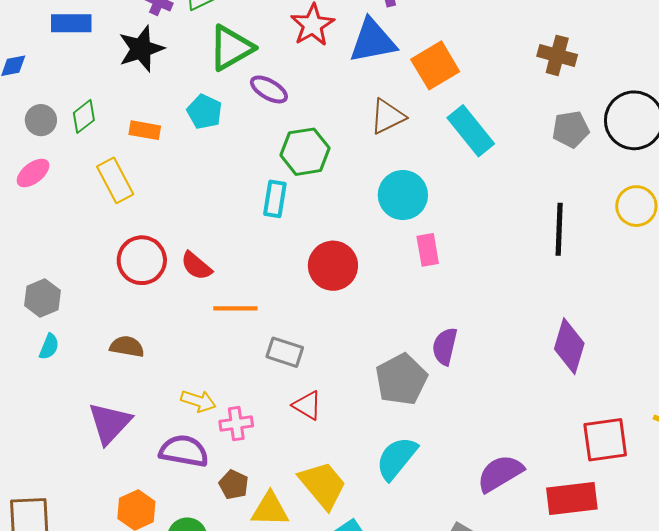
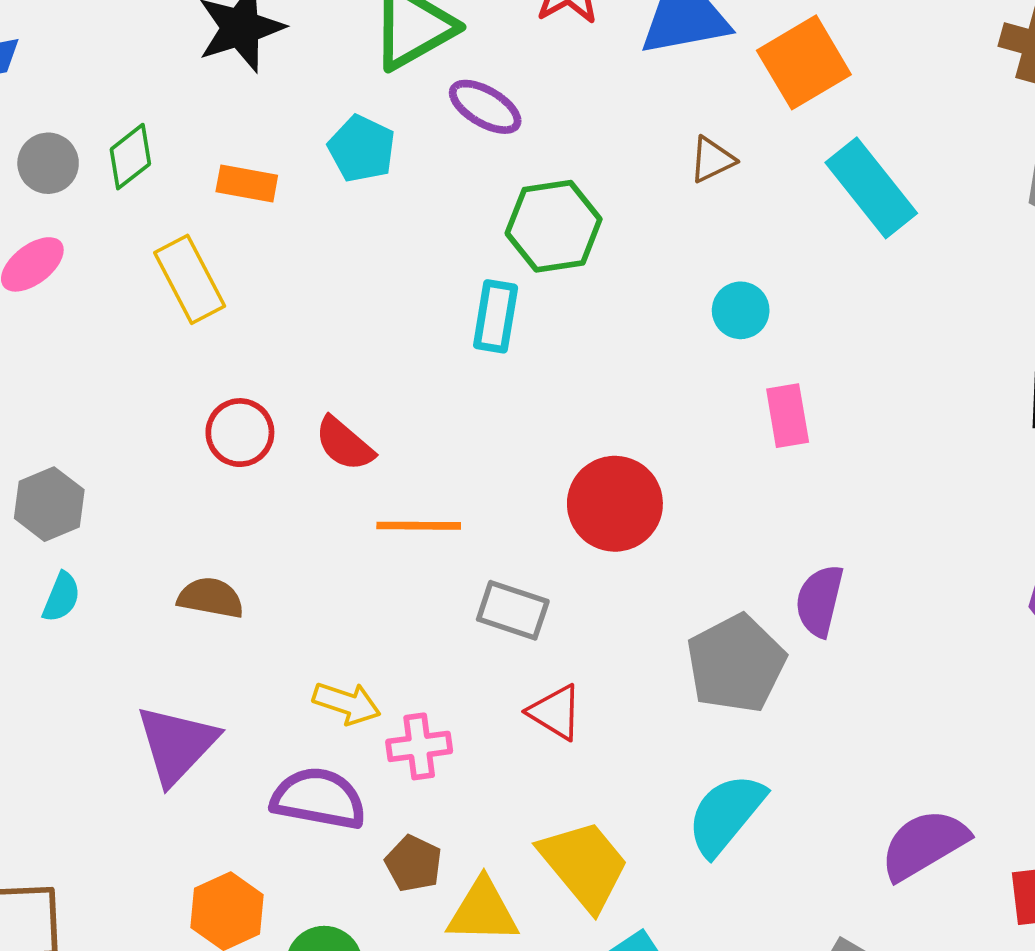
brown triangle: (388, 116) -> (712, 160), size x0.7
cyan circle: (403, 195) -> (741, 310), size x0.6
red circle: (142, 260) -> (240, 433), size x0.7
red circle: (333, 266) -> (615, 504), moved

